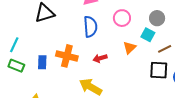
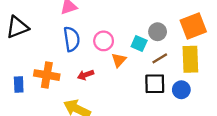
pink circle: (122, 18) -> (104, 41), moved
gray circle: (157, 18) -> (158, 32), moved

